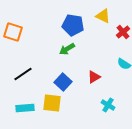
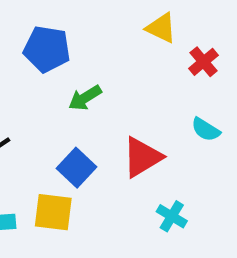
blue pentagon: (73, 25) -> (47, 49), moved
red triangle: (94, 77) -> (142, 157), size x1.5

